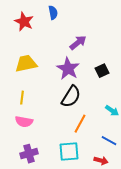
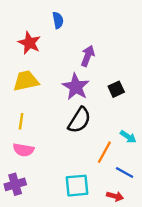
red star: (24, 22) -> (29, 43), moved
purple arrow: (78, 43) -> (88, 56), turned -30
orange line: (80, 124) -> (104, 152), moved
purple cross: (29, 154) -> (15, 184), moved

